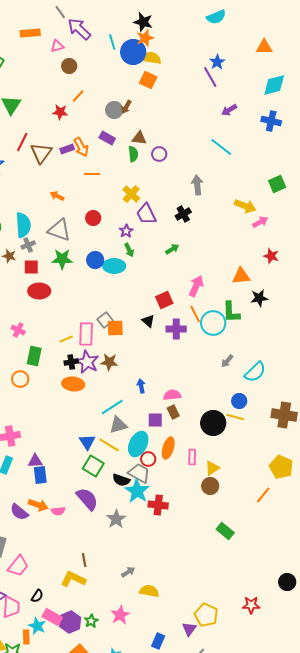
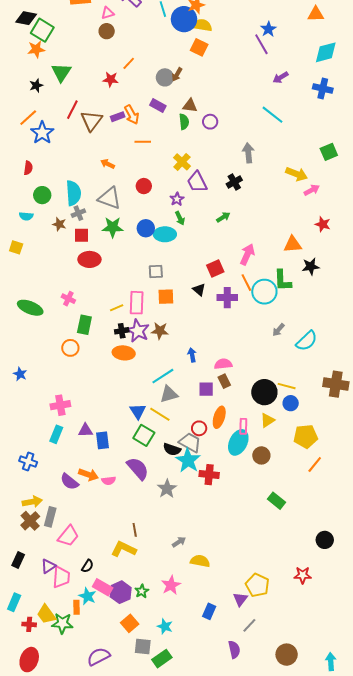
brown circle: (69, 66) -> (107, 31), moved
gray square: (105, 320) -> (156, 271), moved, turned 35
blue circle: (239, 401) -> (291, 403), moved
cyan ellipse: (138, 444) -> (238, 442), moved
yellow pentagon: (281, 467) -> (306, 436), moved, turned -30
yellow triangle: (212, 468) -> (267, 420), moved
blue rectangle: (40, 475) -> (103, 440), moved
black circle: (287, 582) -> (325, 540), moved

